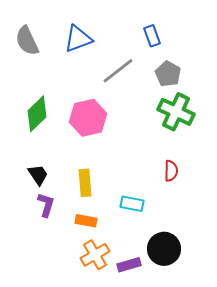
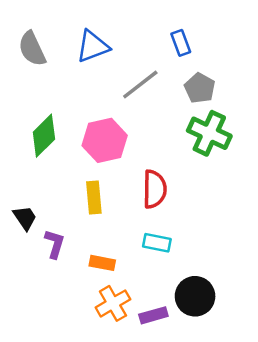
red semicircle: (171, 171) -> (155, 189), moved, size x1.5
black trapezoid: (38, 175) -> (25, 218), moved
yellow rectangle: (85, 183) -> (94, 198), moved

